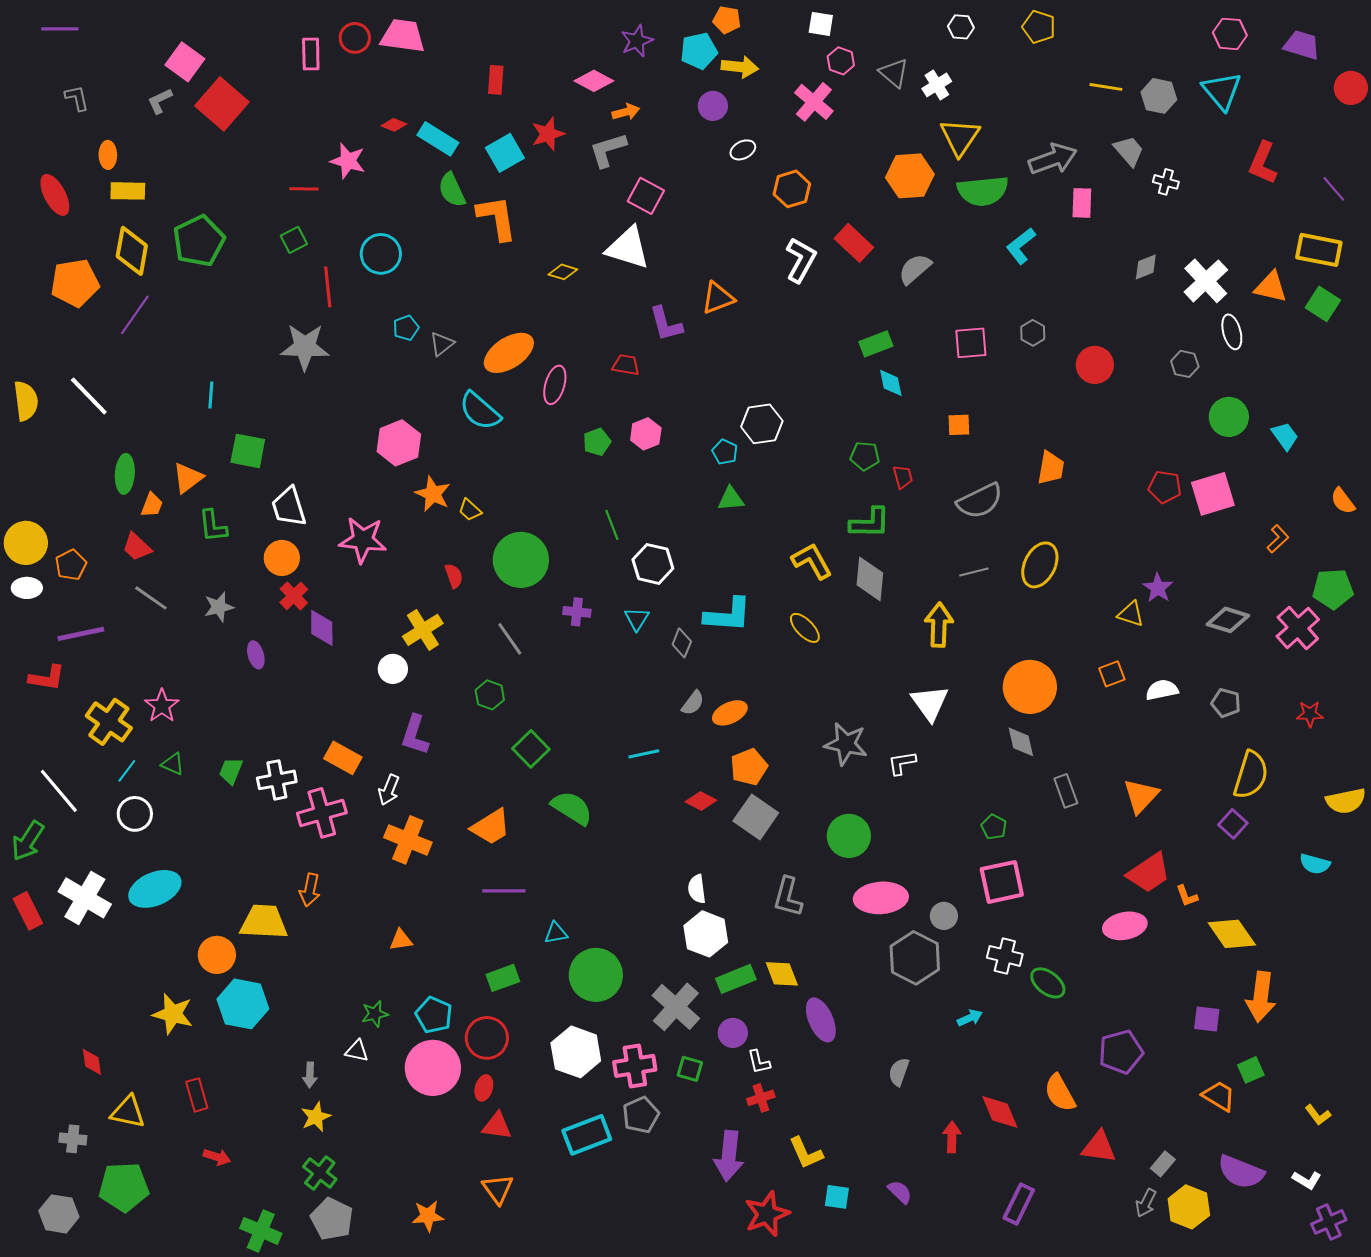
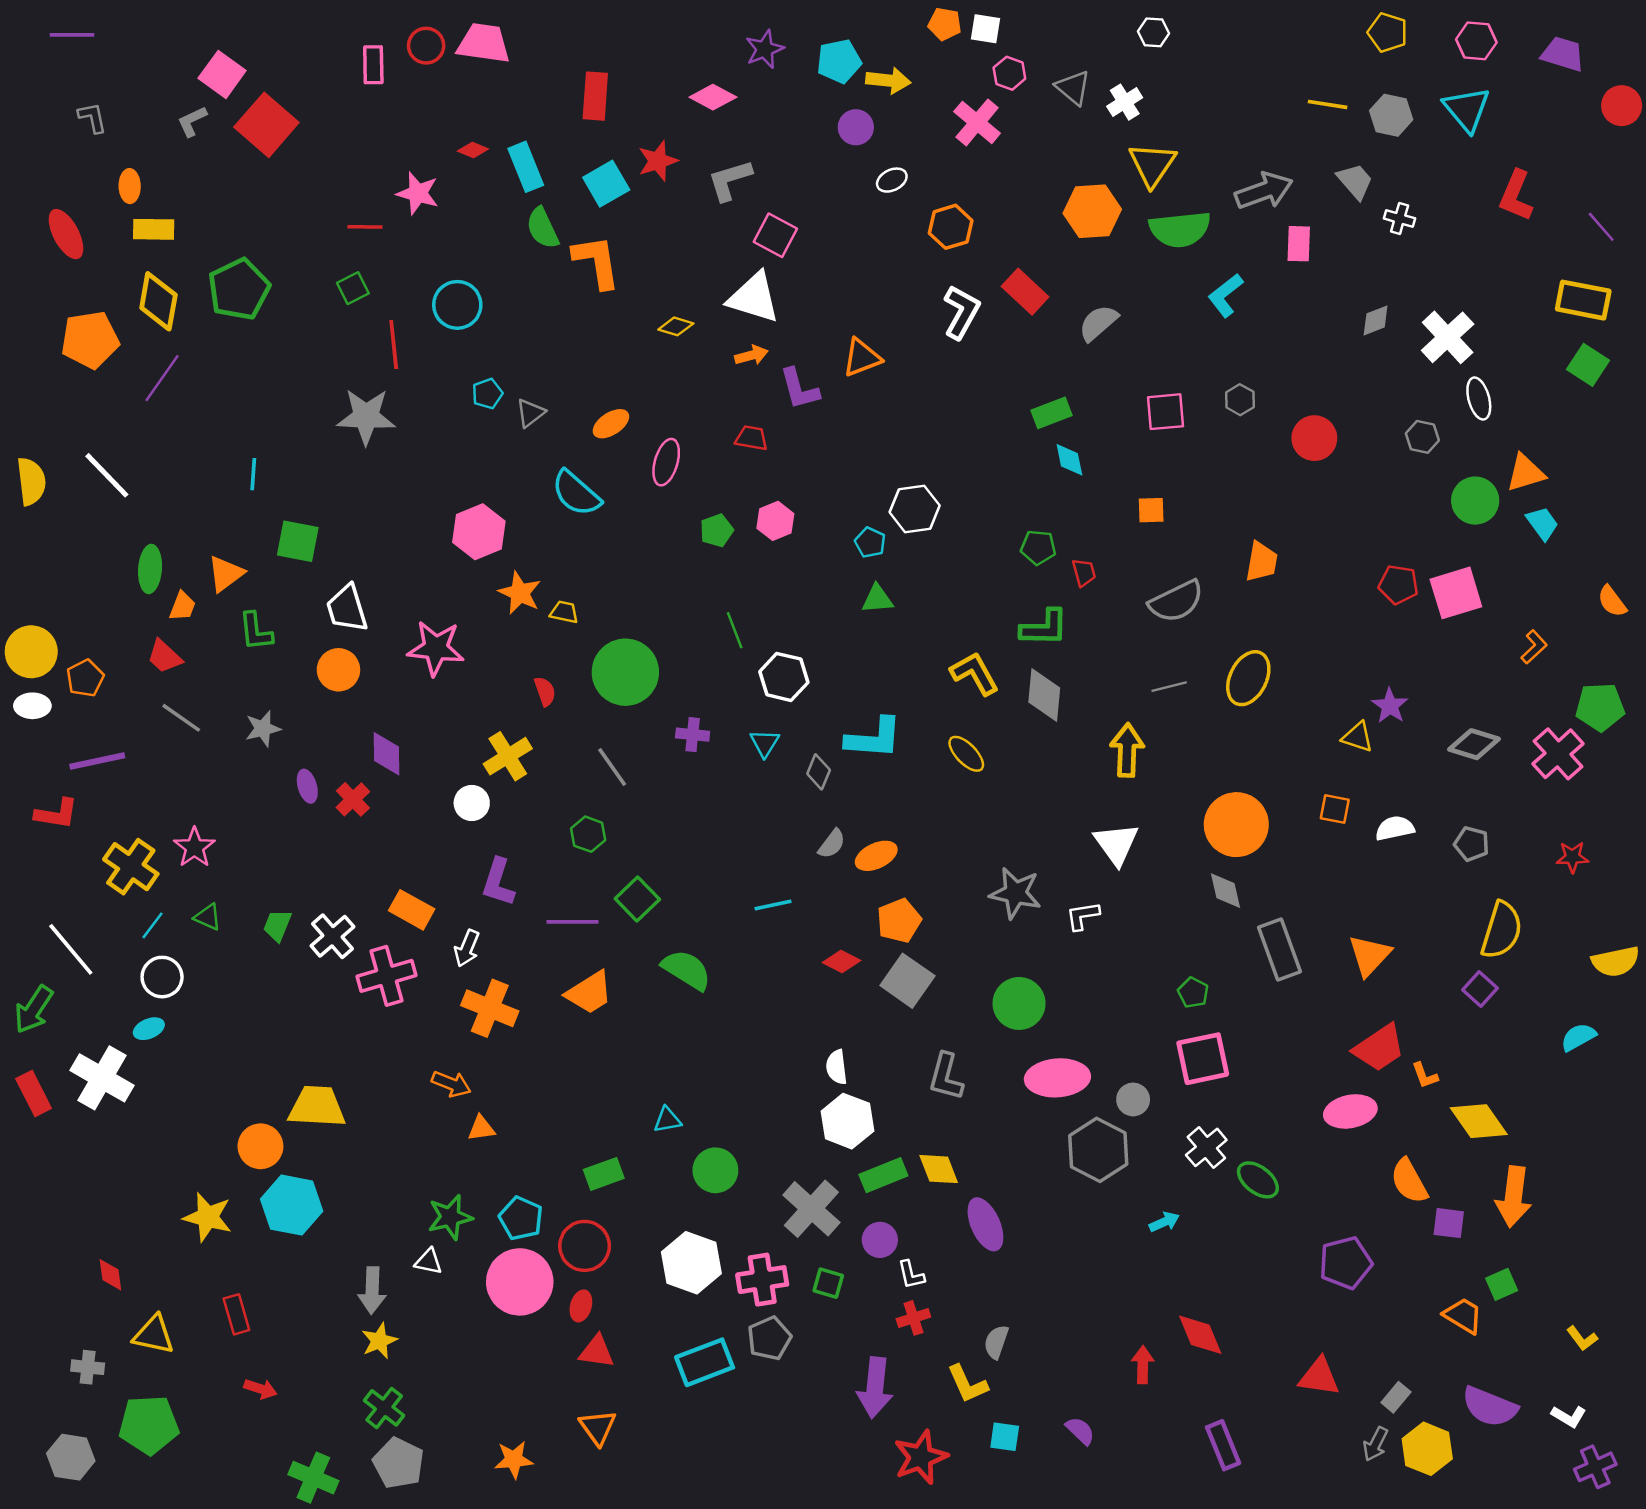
orange pentagon: (727, 20) -> (945, 24), moved
yellow pentagon: (1039, 27) -> (1388, 32), moved
red rectangle: (496, 80) -> (595, 96), size x1.4
orange arrow: (626, 112) -> (751, 355), moved
cyan rectangle: (438, 139) -> (526, 167), turned 36
orange triangle: (1271, 287) -> (1526, 473), moved, turned -30
orange ellipse: (509, 353) -> (611, 424), size x0.6
yellow trapezoid: (470, 510) -> (564, 612), turned 150
red cross: (294, 596) -> (353, 799), moved
orange square: (1112, 674) -> (1335, 809), turned 32
white cross: (277, 780) -> (332, 936), turned -30
gray rectangle: (1066, 791) -> (1280, 949), size x1.5
cyan semicircle: (1315, 864) -> (1578, 1037), turned 136
cyan ellipse: (155, 889) -> (149, 1029), moved, size x0.5
orange arrow: (310, 890) -> (451, 1084), moved, turned -80
purple line: (504, 891) -> (573, 922), moved
white cross: (1005, 956) -> (1206, 1147), turned 36
green circle: (596, 975) -> (715, 1170), size x0.7
green star: (375, 1014) -> (450, 1217), size x1.4
gray semicircle: (899, 1072) -> (996, 1342), moved
gray arrow: (310, 1075) -> (372, 1290), size x1.5
orange semicircle: (1060, 1093) -> (1409, 1181), moved
purple rectangle: (1019, 1204) -> (1223, 1445), turned -48

